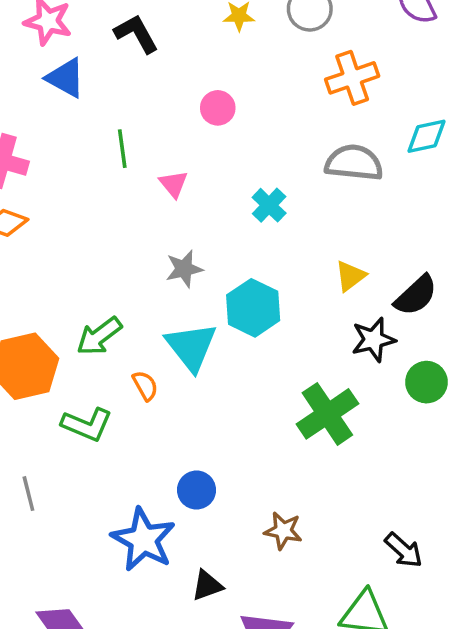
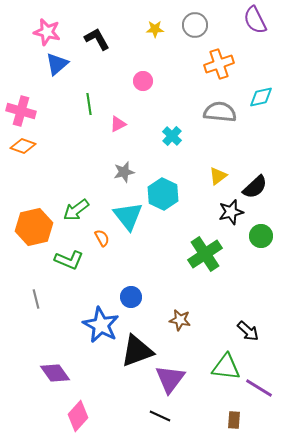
blue triangle: (66, 78) -> (57, 64), turned 50
pink triangle: (174, 184) -> (118, 124), turned 42
black triangle: (207, 586) -> (137, 351), size x1.8

